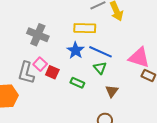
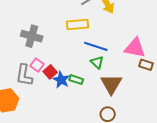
blue star: (76, 50) -> (61, 80), moved
red square: (52, 72) -> (50, 72), turned 32
brown triangle: (112, 91) -> (111, 84), size x1.6

